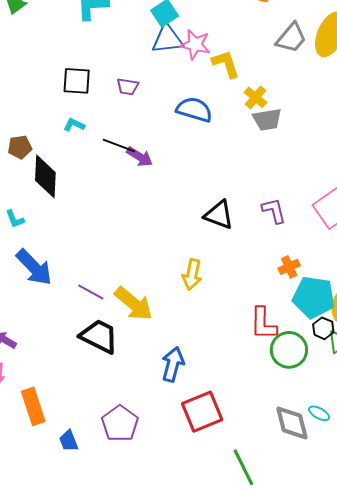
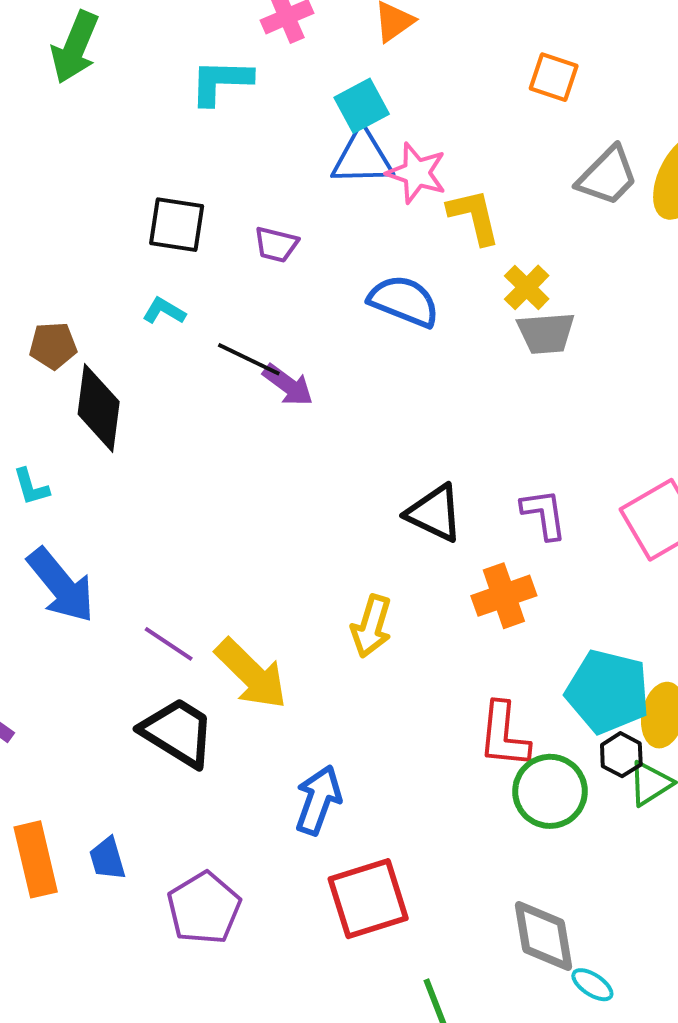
orange cross: (289, 267) -> (504, 596), moved, size x1.4
cyan ellipse: (319, 413) -> (592, 985), moved
blue trapezoid: (69, 441) -> (107, 859), moved

